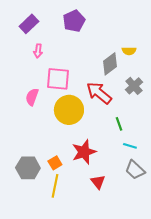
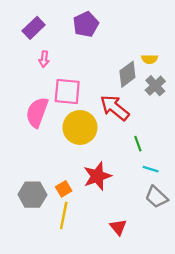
gray cross: (134, 86) -> (155, 86), moved
pink semicircle: (32, 97) -> (37, 112), size x1.5
red triangle: (98, 182) -> (118, 227), moved

